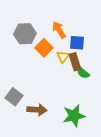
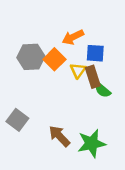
orange arrow: (59, 30) -> (73, 37), turned -84
gray hexagon: (25, 34) -> (31, 57), moved
brown arrow: (37, 110) -> (59, 136), moved, turned -138

